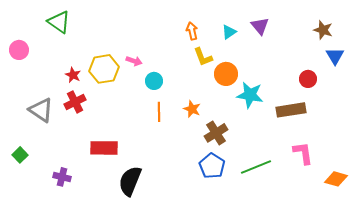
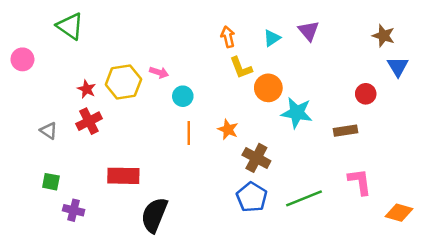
gray triangle: (41, 110) -> (49, 131), size x0.6
brown rectangle: (291, 110) -> (346, 131), size x0.7
brown cross: (216, 133) -> (256, 158), turned -30
green square: (20, 155) -> (51, 182), moved, turned -35

